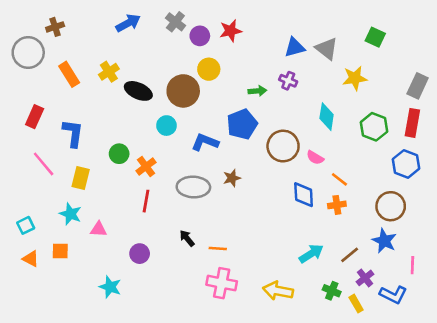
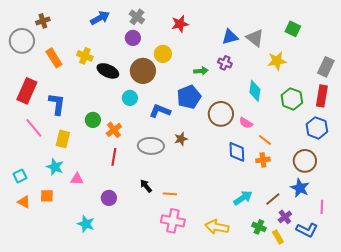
purple circle: (200, 36) -> (133, 38), moved
yellow cross: (109, 72) -> (85, 56), turned -35
red rectangle: (35, 117) -> (27, 91), size x1.4

